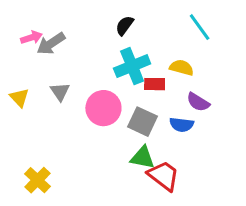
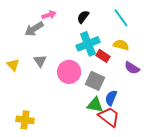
cyan line: (200, 27) -> (121, 18), moved
pink arrow: (31, 38) -> (49, 15), moved
red rectangle: (155, 84) -> (103, 56), turned 32
blue semicircle: (182, 125) -> (111, 98), moved, turned 105
yellow cross: (37, 180) -> (25, 120), turned -36

